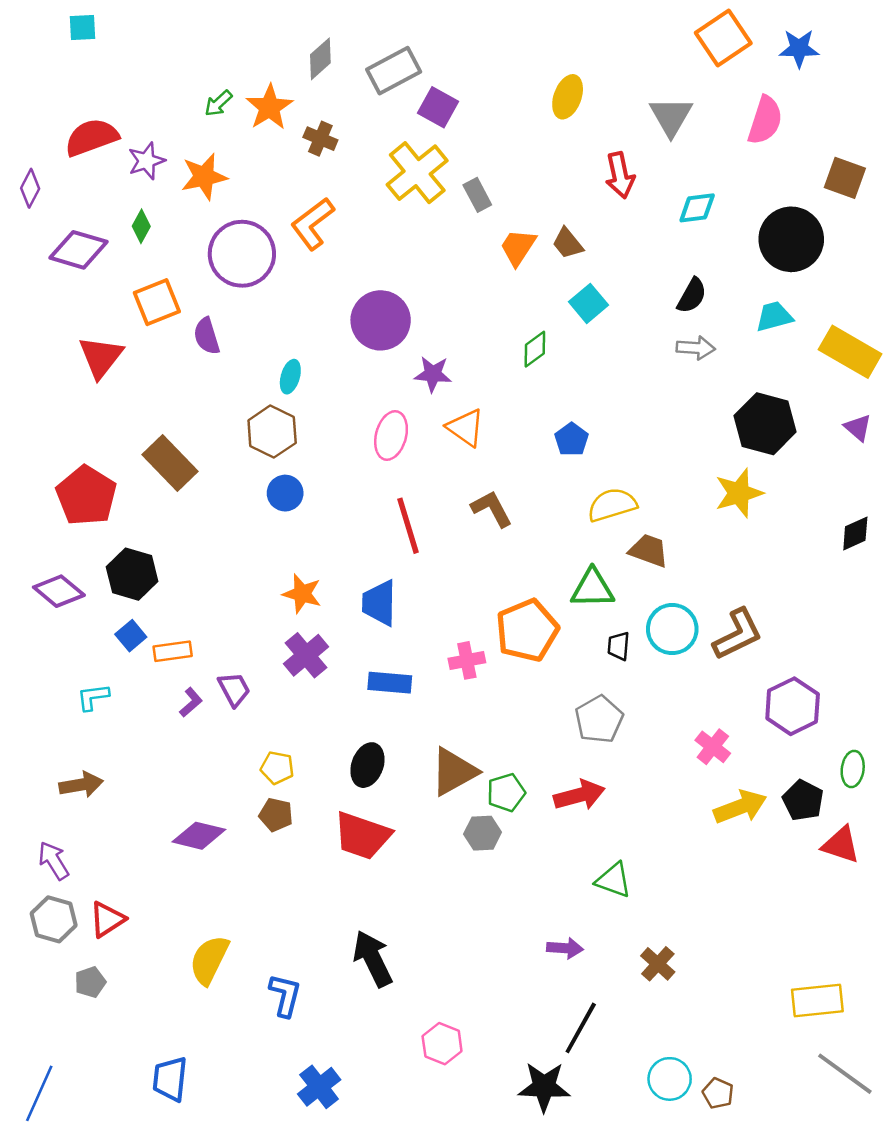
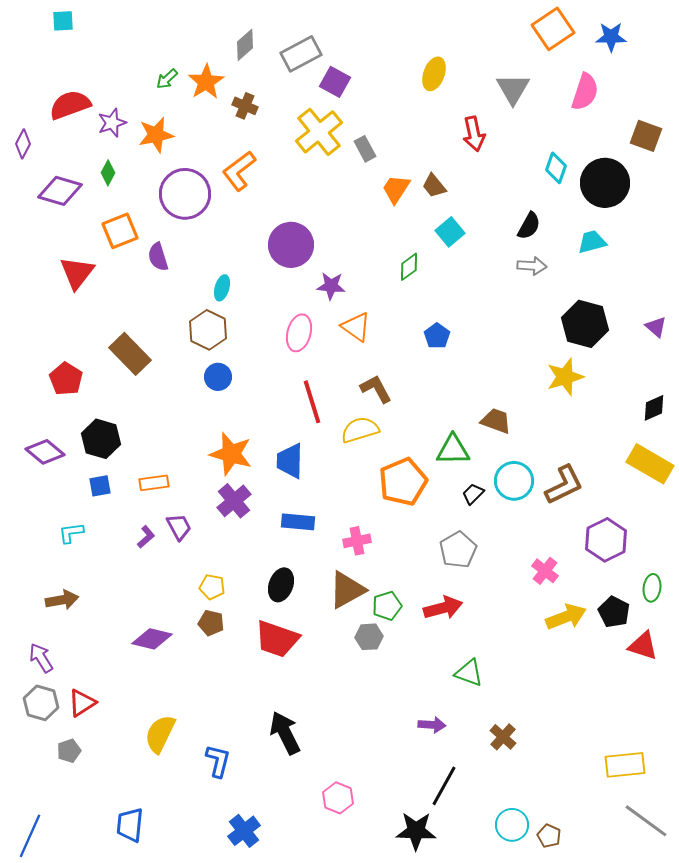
cyan diamond: (697, 208) -> (556, 168), moved, turned -64
yellow rectangle: (850, 352) -> (650, 464), moved
red pentagon: (86, 496) -> (66, 379), size x0.7
yellow semicircle: (612, 505) -> (360, 430), moved
orange star: (302, 594) -> (231, 454), size x1.4
blue square: (131, 636) -> (100, 486), turned 30
black trapezoid: (619, 646) -> (473, 494), turned 40
orange rectangle: (173, 651) -> (154, 483), moved
pink cross: (467, 660) -> (357, 541), moved

